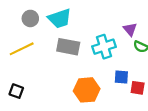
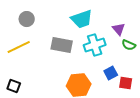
cyan trapezoid: (60, 18) -> (82, 19), moved
blue square: (121, 77) -> (111, 73), turned -32

